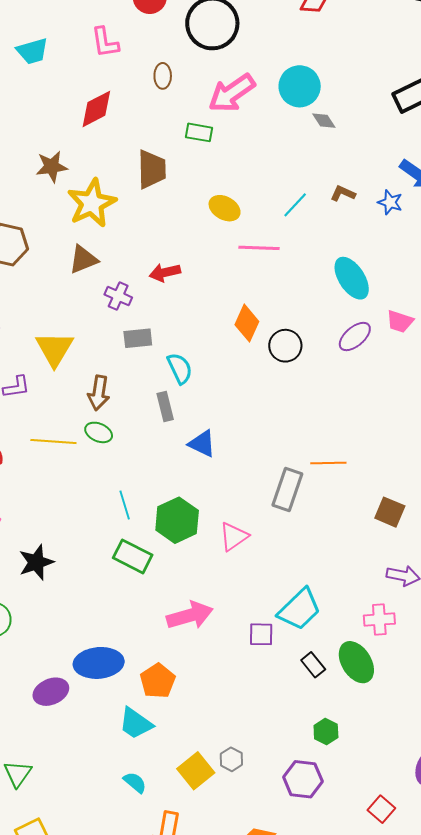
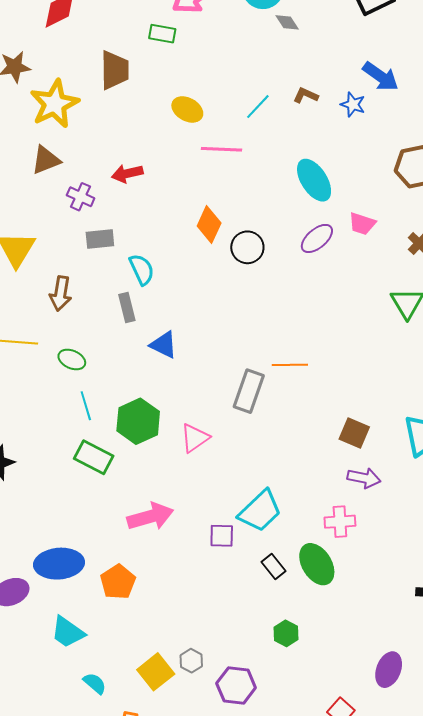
green ellipse: (99, 432) -> (72, 360), moved
brown square: (390, 512) -> (354, 433), moved
cyan trapezoid: (136, 723) -> (68, 632), moved
purple hexagon: (303, 779) -> (236, 685), moved

